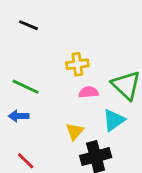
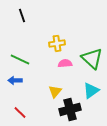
black line: (28, 25) -> (22, 15), turned 48
cyan triangle: (114, 120) -> (91, 90), moved

